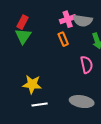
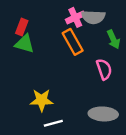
green triangle: (23, 36) -> (24, 44), turned -42
orange rectangle: (63, 39) -> (73, 42), size x1.5

